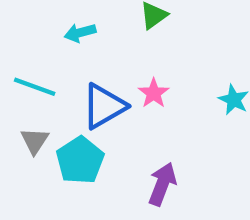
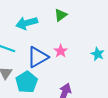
cyan arrow: (80, 33) -> (27, 23), size x1.5

